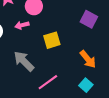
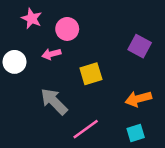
orange arrow: (88, 59) -> (138, 99), turned 114
cyan square: (86, 85) -> (136, 133), turned 32

